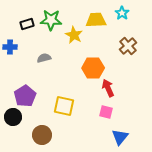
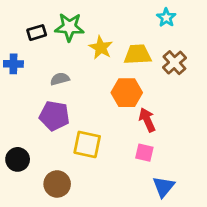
yellow trapezoid: (96, 20) -> (138, 54), moved
purple pentagon: (25, 96) -> (54, 116), moved, turned -30

